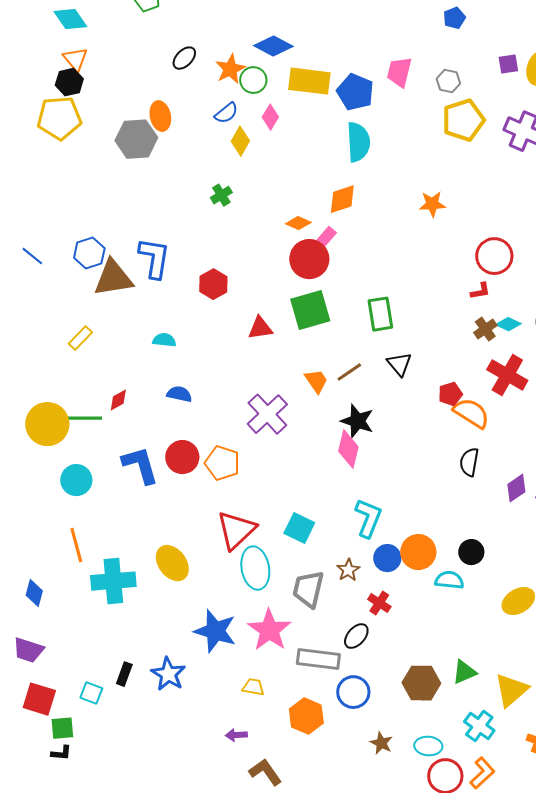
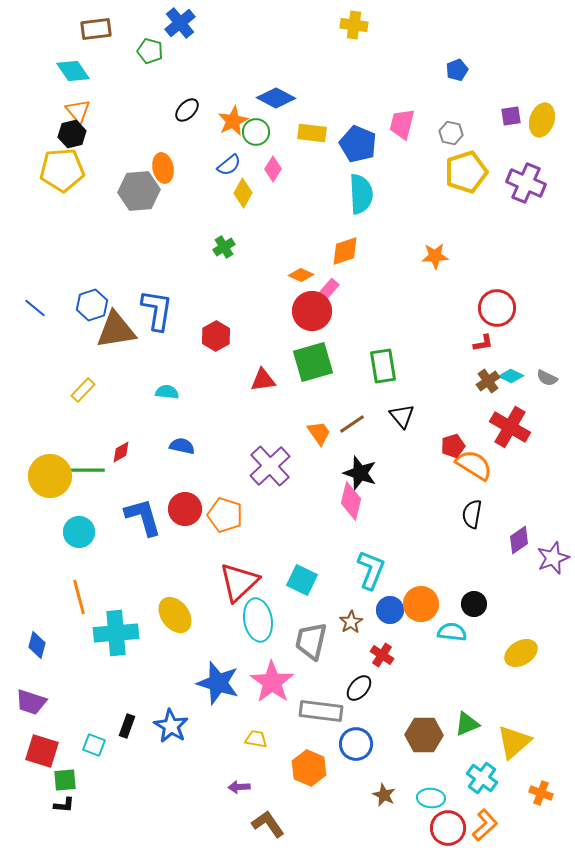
yellow rectangle: (309, 81) -> (312, 133), size x0.7

